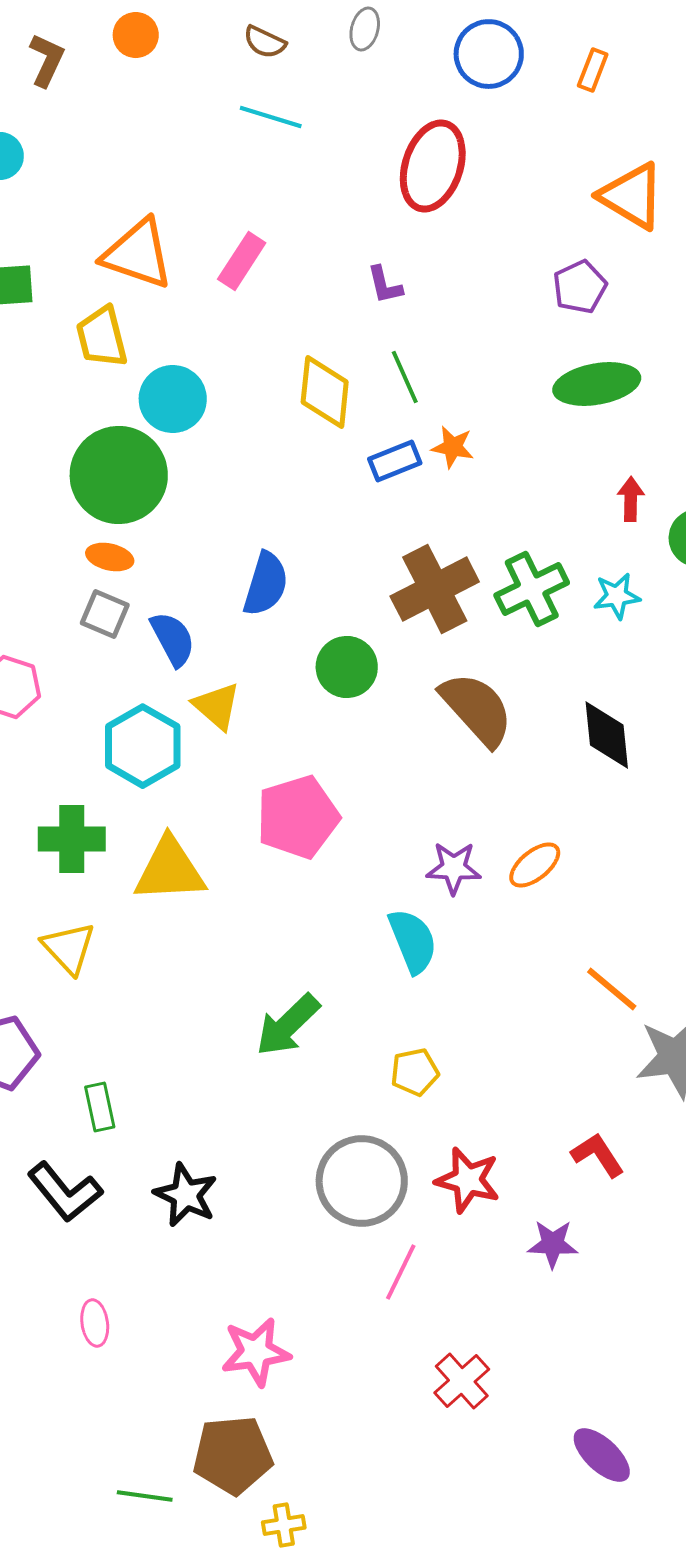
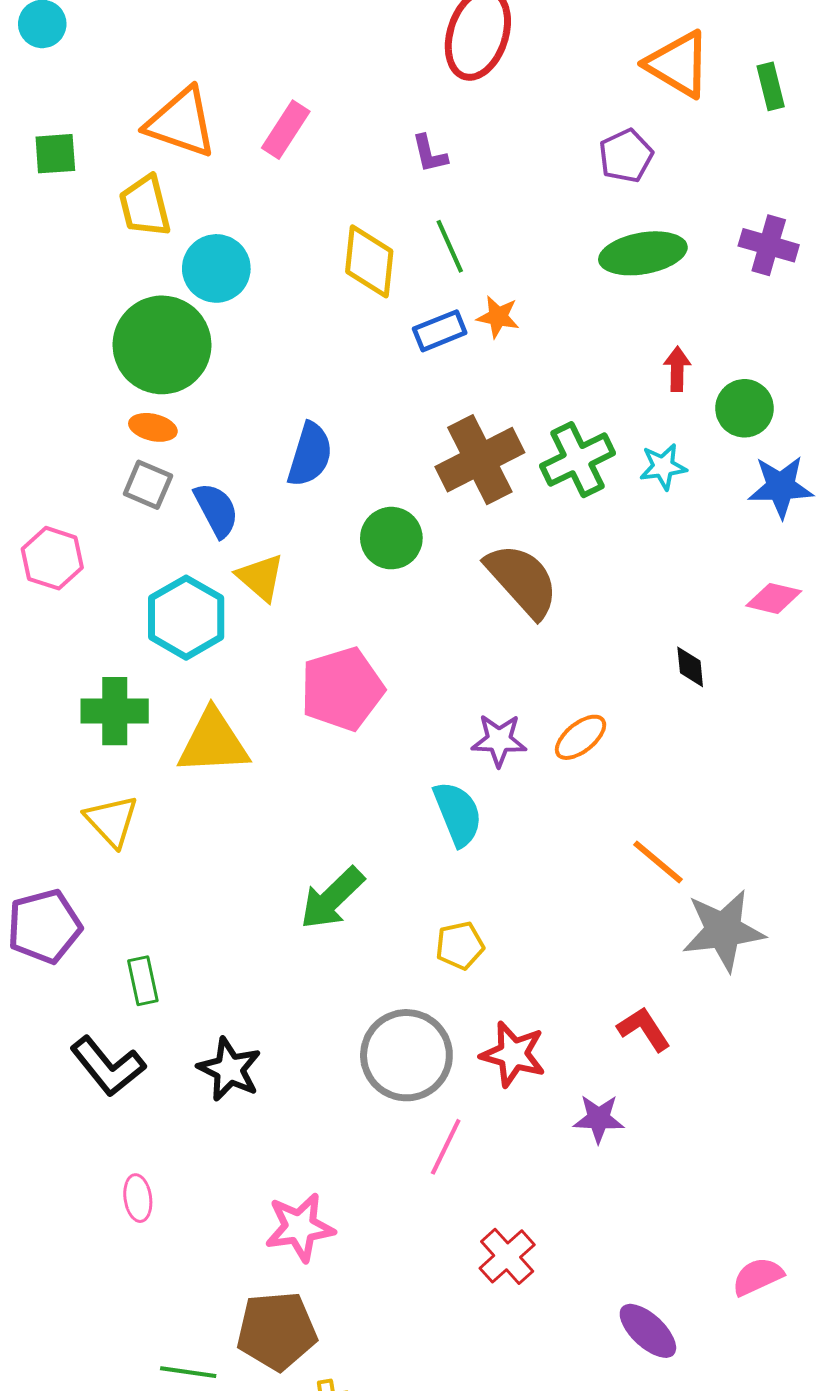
black diamond: (607, 735) -> (690, 667), moved, size x0.6

